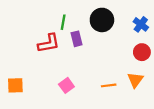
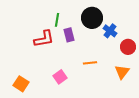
blue cross: (141, 24) -> (110, 31), moved
orange square: (15, 85) -> (21, 84), moved, turned 35
orange line: (109, 85) -> (90, 63), moved

